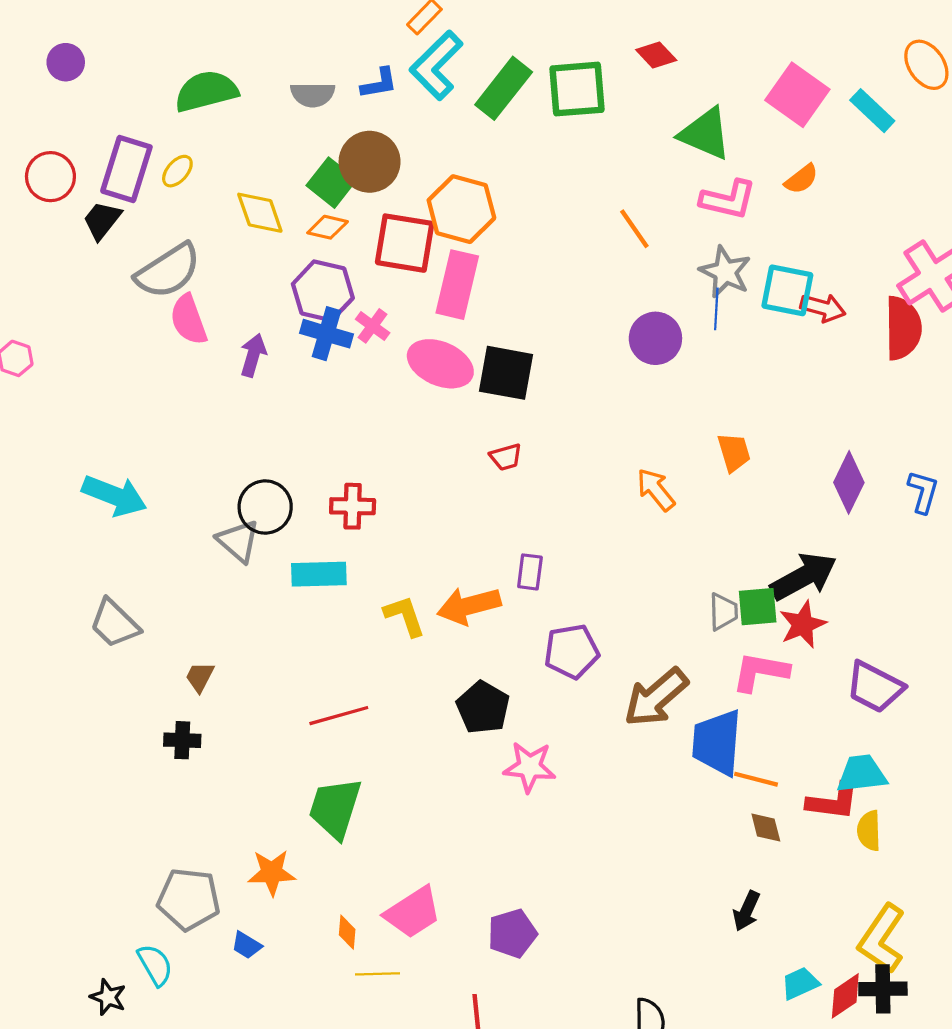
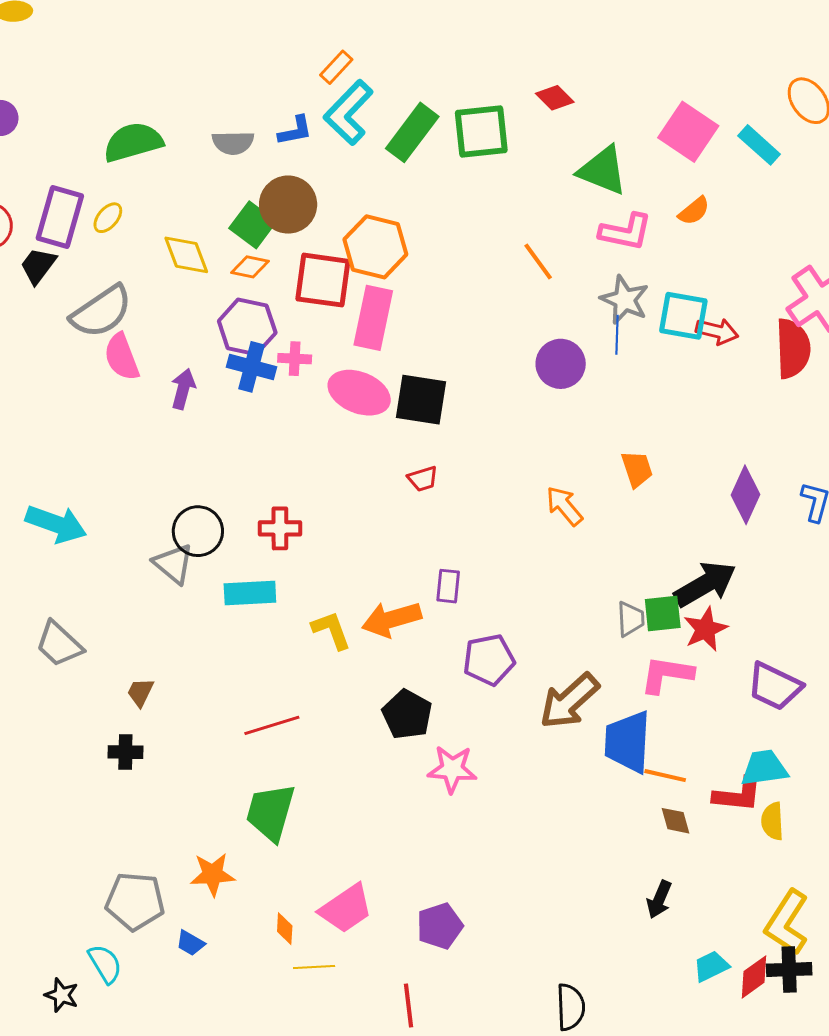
pink cross: (373, 326) -> (295, 359), turned -32

